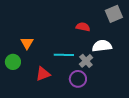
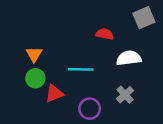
gray cross: (86, 61) -> (125, 95), moved
green circle: (13, 62) -> (35, 78), moved
purple circle: (78, 79) -> (90, 109), moved

